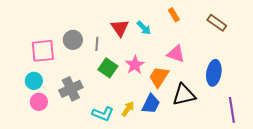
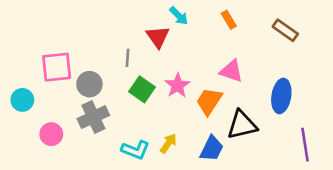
cyan arrow: (144, 28) -> (179, 16), moved
gray circle: (73, 40) -> (89, 84), moved
cyan circle: (34, 81) -> (22, 100), moved
blue trapezoid: (151, 104) -> (212, 149), moved

